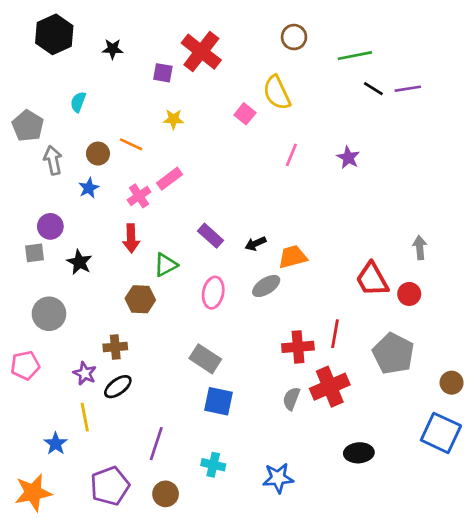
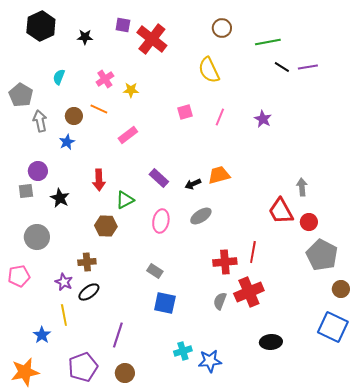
purple square: (163, 73) -> (123, 25), moved
pink square: (245, 114) -> (185, 112), moved, turned 35
pink cross: (139, 196) -> (105, 79), moved
gray arrow: (420, 248) -> (302, 187), moved
orange trapezoid: (293, 257) -> (219, 175), moved
gray pentagon: (393, 354) -> (322, 255), moved
gray rectangle: (205, 359) -> (155, 271), size x0.7
cyan cross: (213, 465) -> (183, 351), moved, turned -30

